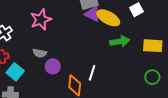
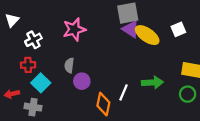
green arrow: (120, 41) -> (152, 83), moved
gray semicircle: (40, 53) -> (69, 65), turned 80
green circle: (152, 77) -> (188, 94), moved

